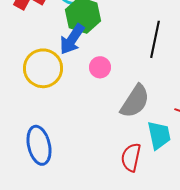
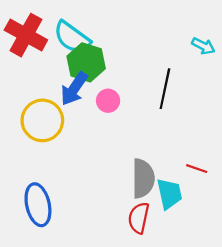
pink circle: (100, 67) -> (108, 101), moved
gray semicircle: (135, 101) -> (143, 178), moved, turned -33

